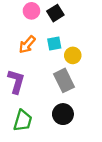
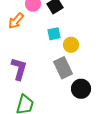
orange arrow: (27, 45) -> (16, 21), moved
black circle: (63, 114) -> (81, 89), moved

